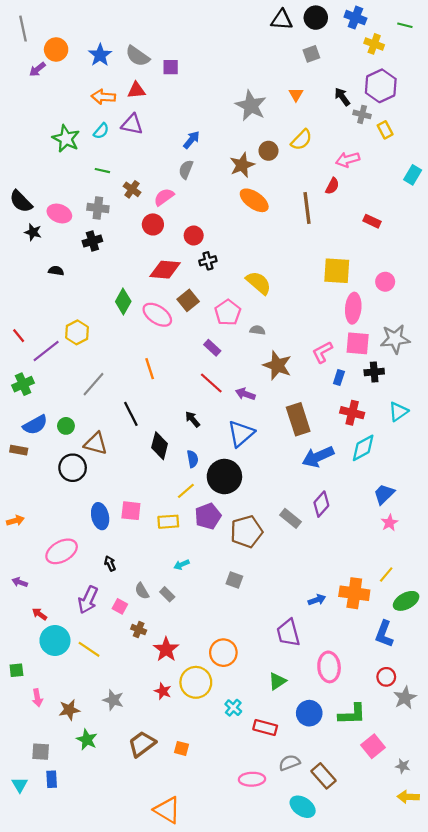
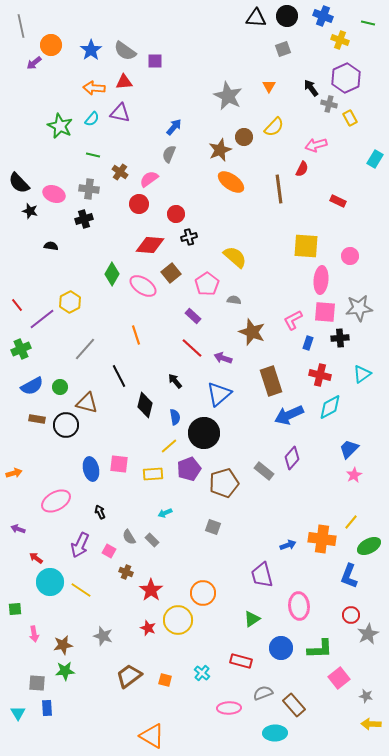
brown rectangle: (19, 450) -> (37, 419), moved
cyan cross: (233, 708) -> (202, 673), moved
green star: (87, 740) -> (65, 671), moved, turned -30
cyan ellipse: (303, 807) -> (275, 733), turned -35

